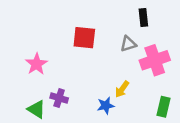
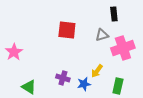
pink star: (36, 64) -> (14, 52), moved
purple cross: (59, 98) -> (63, 78), moved
green rectangle: (163, 107) -> (118, 86), moved

